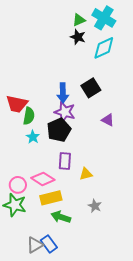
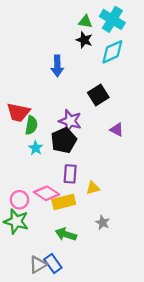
green triangle: (79, 20) -> (85, 22), turned 32
blue arrow: (63, 93) -> (57, 66), moved
yellow rectangle: (51, 198) -> (64, 202), moved

